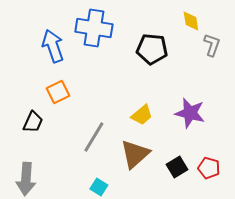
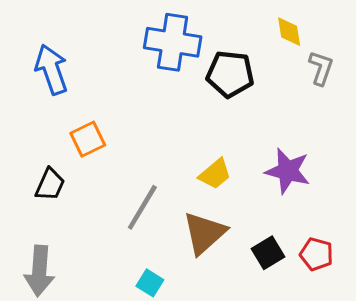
blue cross: (94, 28) -> (173, 42), moved
blue arrow: (53, 46) -> (51, 70), moved

